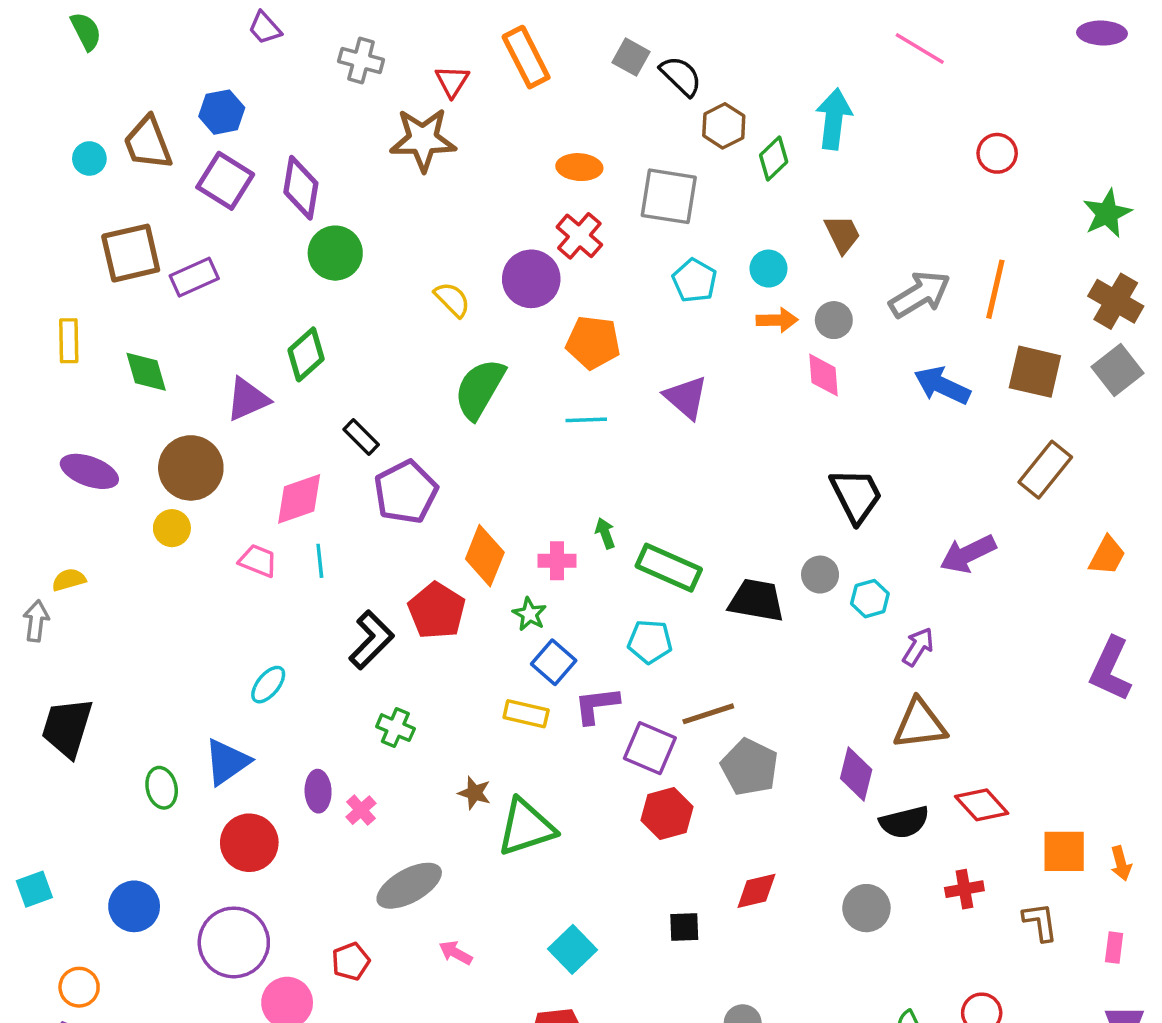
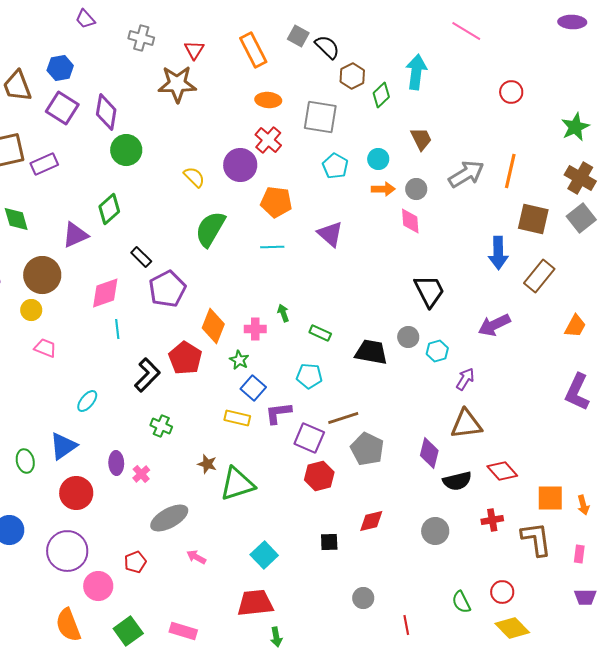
orange rectangle: (526, 57) -> (253, 50), moved
blue arrow: (942, 385) -> (498, 253), moved, turned -116
pink trapezoid: (258, 561) -> (45, 348), moved
green rectangle: (669, 568) -> (320, 333), size x0.6
brown L-shape: (1040, 922) -> (536, 539), size x1.5

